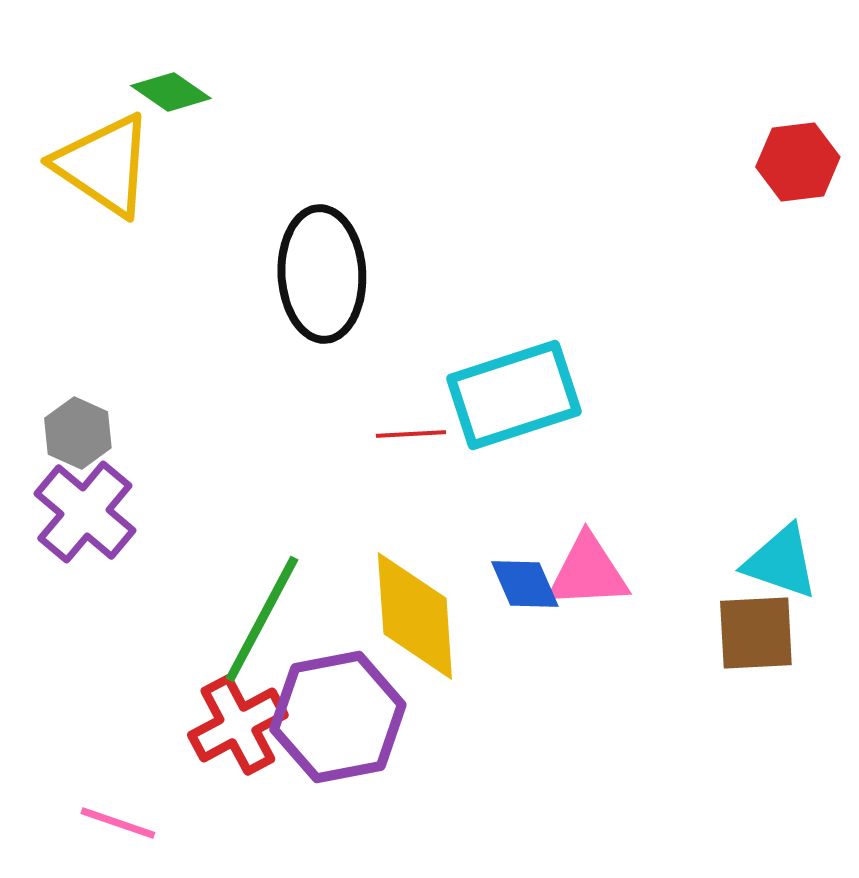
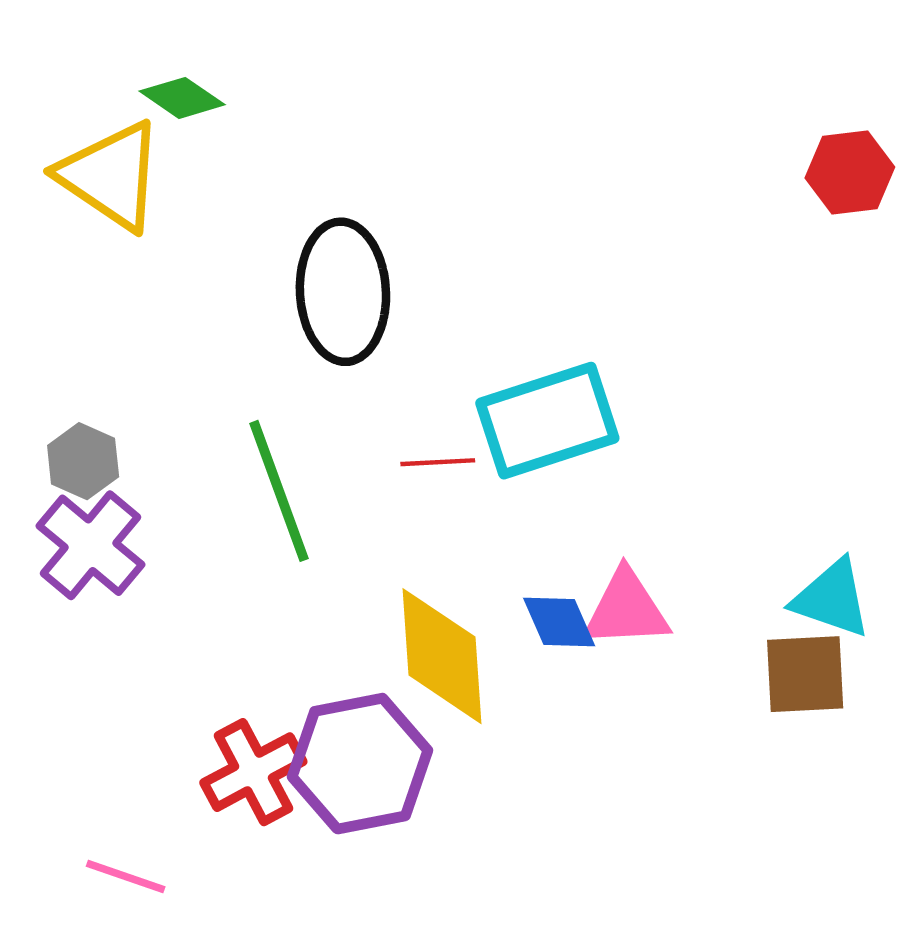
green line: (262, 619) -> (279, 491), moved, turned -48

